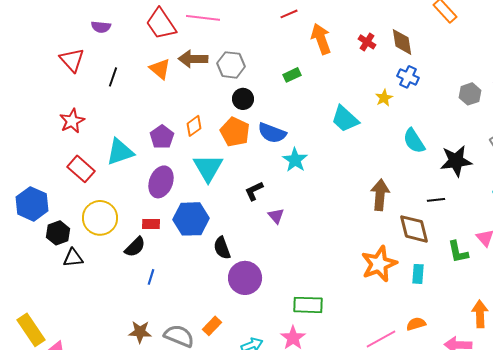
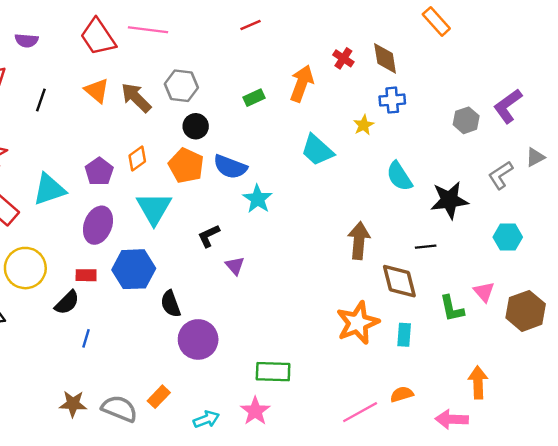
orange arrow: (321, 39) -> (302, 83), moved, turned 40
brown arrow: (193, 59) -> (136, 98), moved, turned 44
blue cross: (408, 77) -> (392, 100), turned -30

